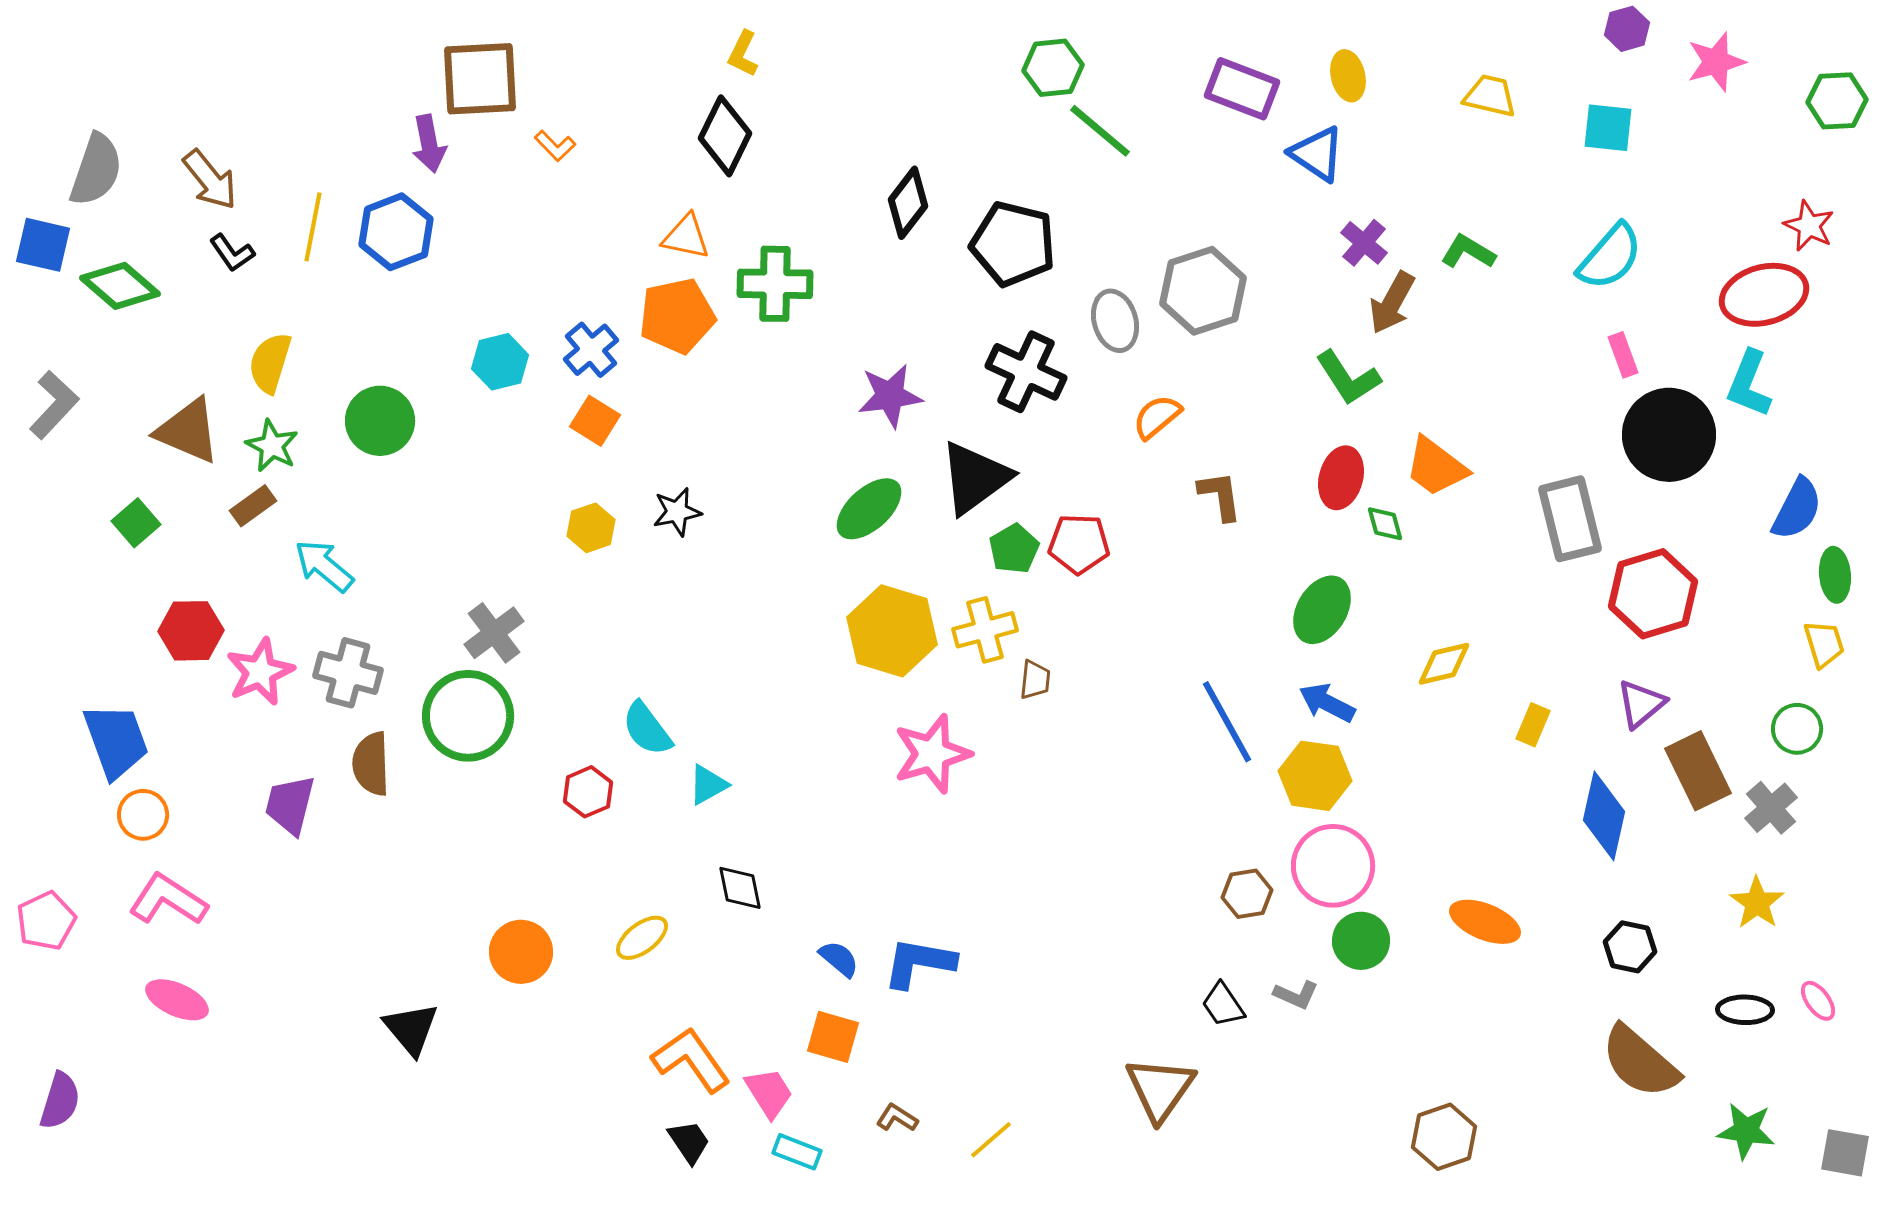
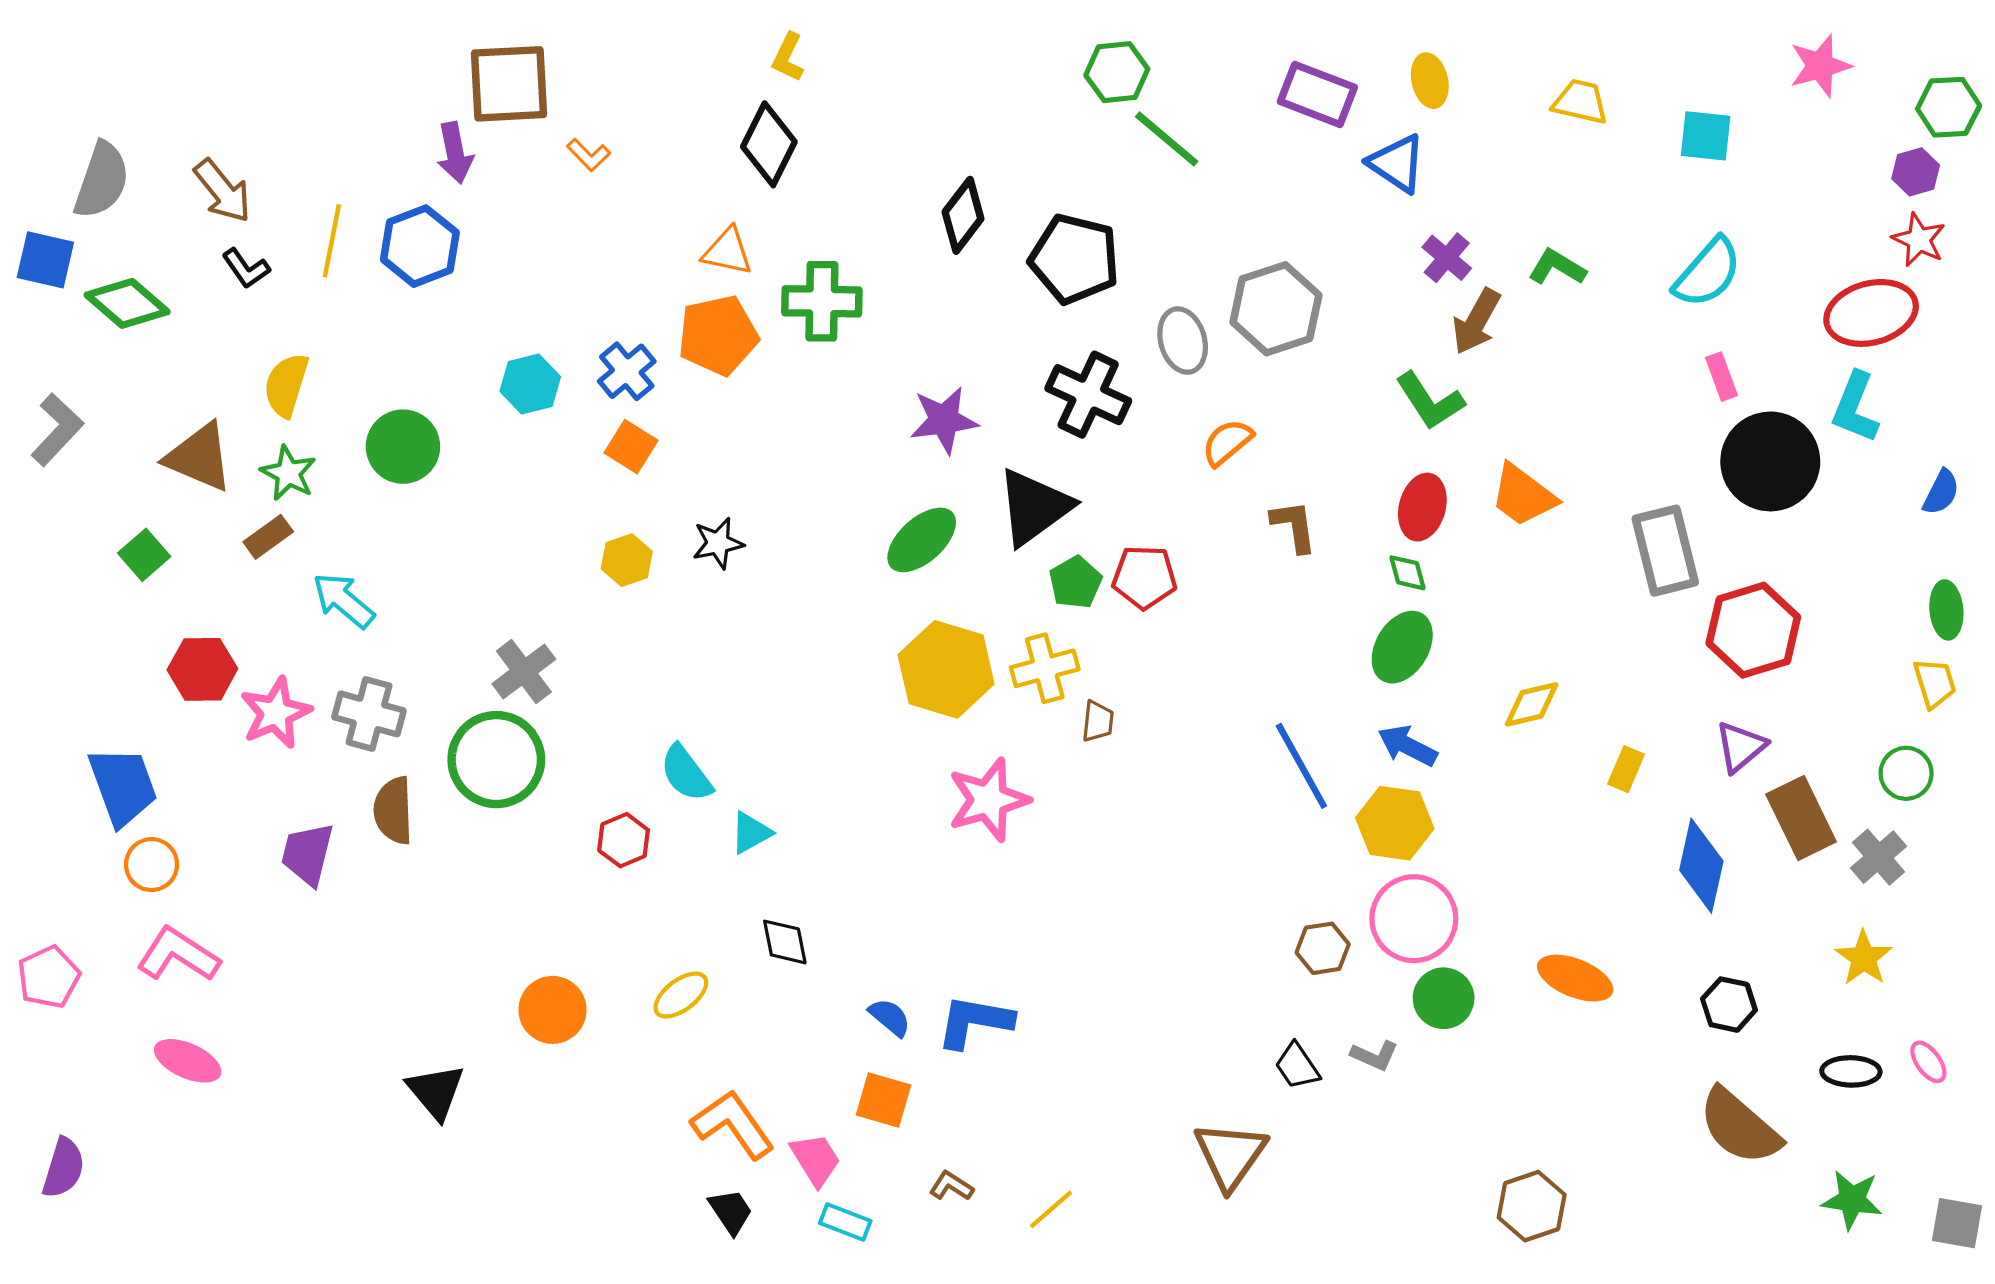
purple hexagon: (1627, 29) -> (1916, 172), moved
blue semicircle: (1797, 509) -> (1941, 492), moved, size x0.7
green diamond: (1385, 524) -> (1407, 573), moved

